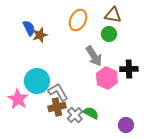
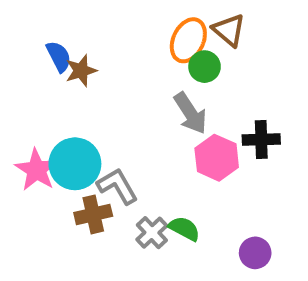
brown triangle: (113, 15) -> (229, 30), turned 30
orange ellipse: (78, 20) -> (188, 40), moved
green circle: (109, 34) -> (205, 67), moved
pink star: (18, 99) -> (36, 170), moved
brown cross: (57, 107) -> (93, 214), moved

